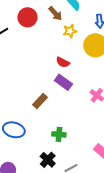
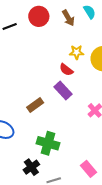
yellow star: (70, 31) -> (77, 52), moved
green cross: (59, 134) -> (48, 143), size x1.5

